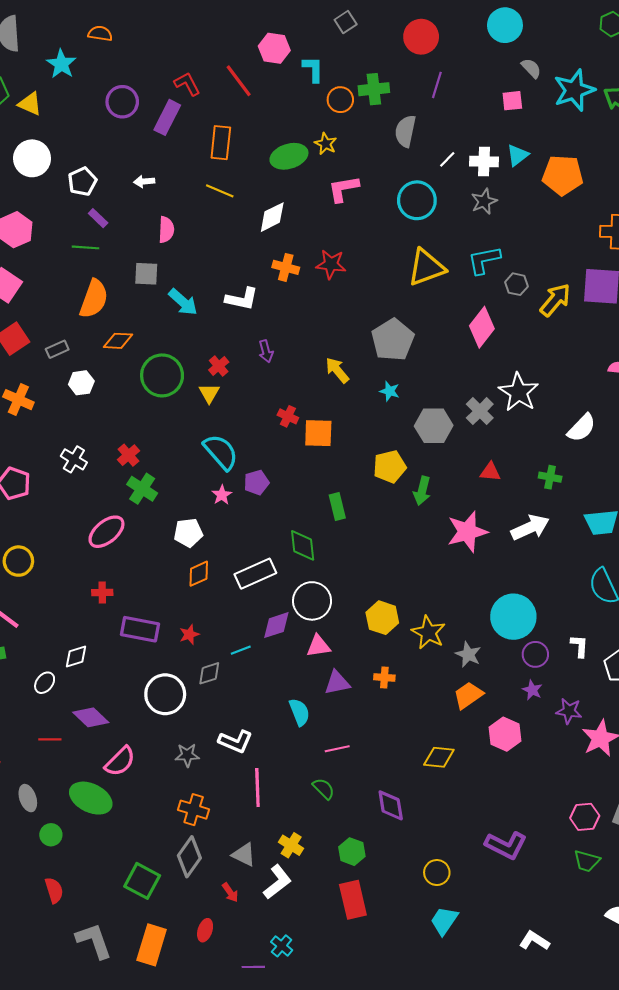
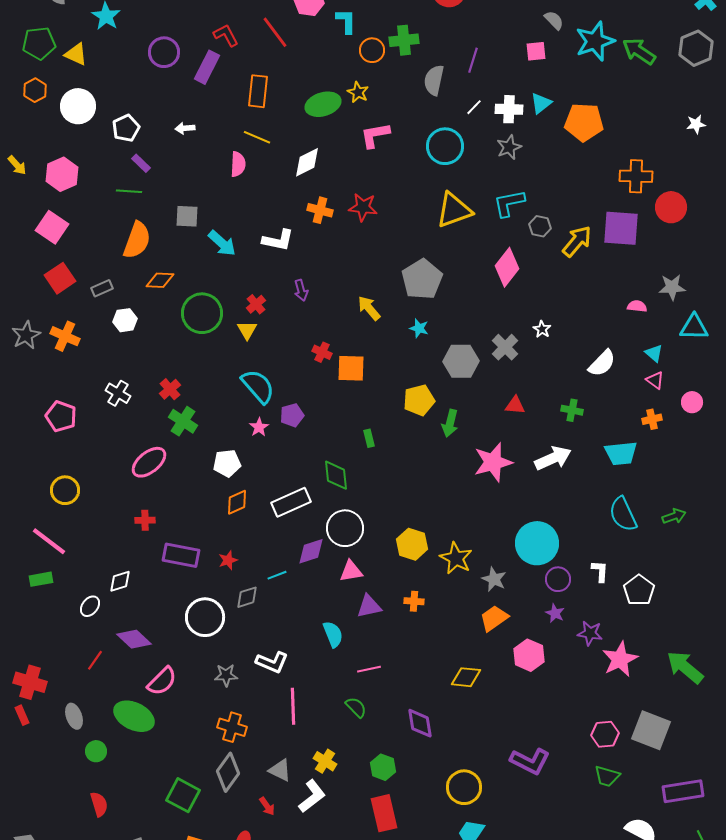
purple line: (437, 85) -> (473, 60), moved
pink semicircle: (166, 230) -> (238, 164), moved
white star: (519, 392) -> (542, 329), size x0.5
green rectangle: (337, 507) -> (369, 438), size x0.7
red line: (50, 739) -> (95, 660), turned -55
yellow circle: (437, 873) -> (464, 787), size x1.4

